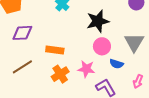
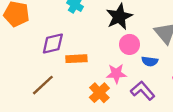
purple diamond: (22, 33) -> (53, 44), moved
orange cross: (60, 74) -> (99, 93), moved

